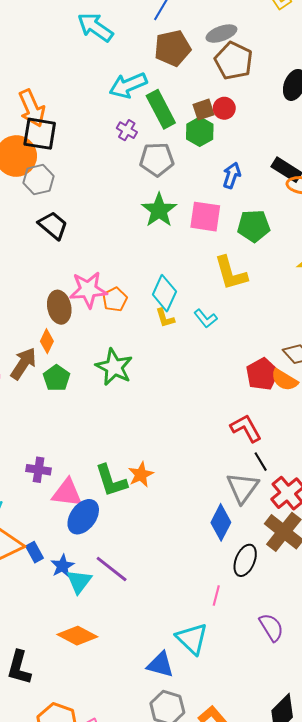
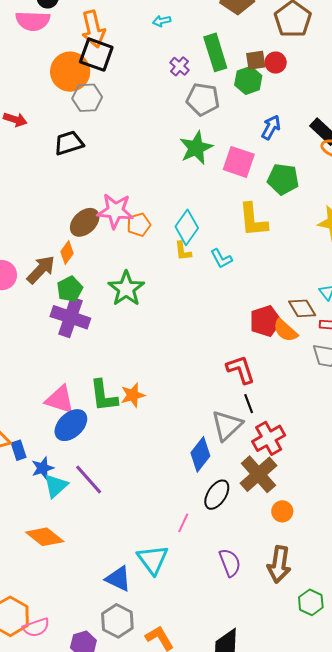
cyan arrow: (128, 85) -> (162, 21), moved, size x0.5
black trapezoid: (53, 225) -> (69, 143), moved, turned -68
brown ellipse: (59, 307) -> (85, 222), turned 48
purple cross: (39, 470) -> (70, 317), moved, size x1.6

